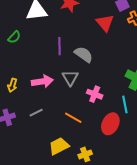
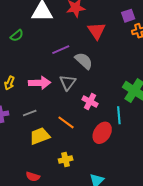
red triangle: (105, 23) -> (97, 31), moved
purple line: (59, 46) -> (61, 50), turned 60
yellow trapezoid: (59, 146) -> (40, 136), moved
yellow cross: (85, 154) -> (66, 160), moved

